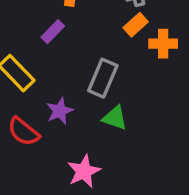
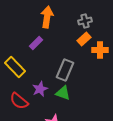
green triangle: (115, 118) -> (63, 93), moved

